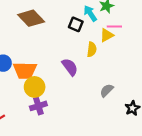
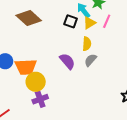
pink line: (114, 27) -> (107, 21), turned -64
yellow triangle: (107, 35) -> (90, 23), moved
gray semicircle: (107, 90) -> (91, 60), moved

